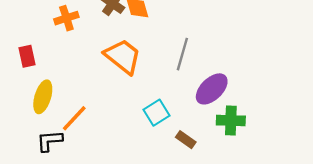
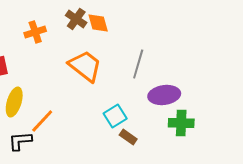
purple ellipse: (212, 89) -> (164, 95), turned 36
brown rectangle: (186, 140) -> (128, 137), moved

